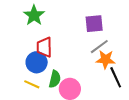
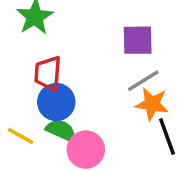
blue circle: (37, 62) -> (56, 102), moved
green semicircle: (55, 79) -> (61, 130), turned -84

